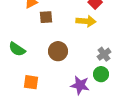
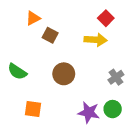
brown square: (46, 17) -> (50, 35), turned 32
green circle: (101, 74) -> (113, 109), moved

